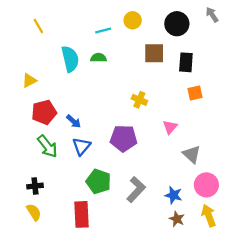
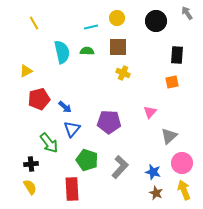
brown square: (154, 53) -> (118, 47), moved
black rectangle: (186, 62) -> (177, 55), moved
yellow cross: (139, 100) -> (123, 73), moved
green arrow: (47, 146) -> (49, 143), moved
gray triangle: (192, 154) -> (169, 136), turned 36

